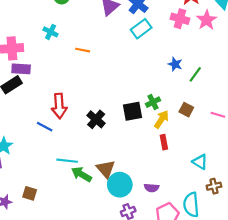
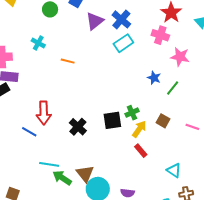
pink star: (207, 20) -> (180, 57), moved, turned -30
red rectangle: (164, 142) -> (141, 151), turned -32

